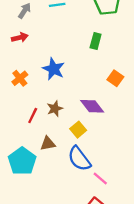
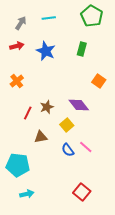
blue star: (54, 69) -> (46, 51), moved
blue semicircle: (79, 159) -> (68, 150), size x0.6
cyan pentagon: (22, 161) -> (18, 165), moved, turned -30
pink line: (100, 178) -> (86, 147), moved

